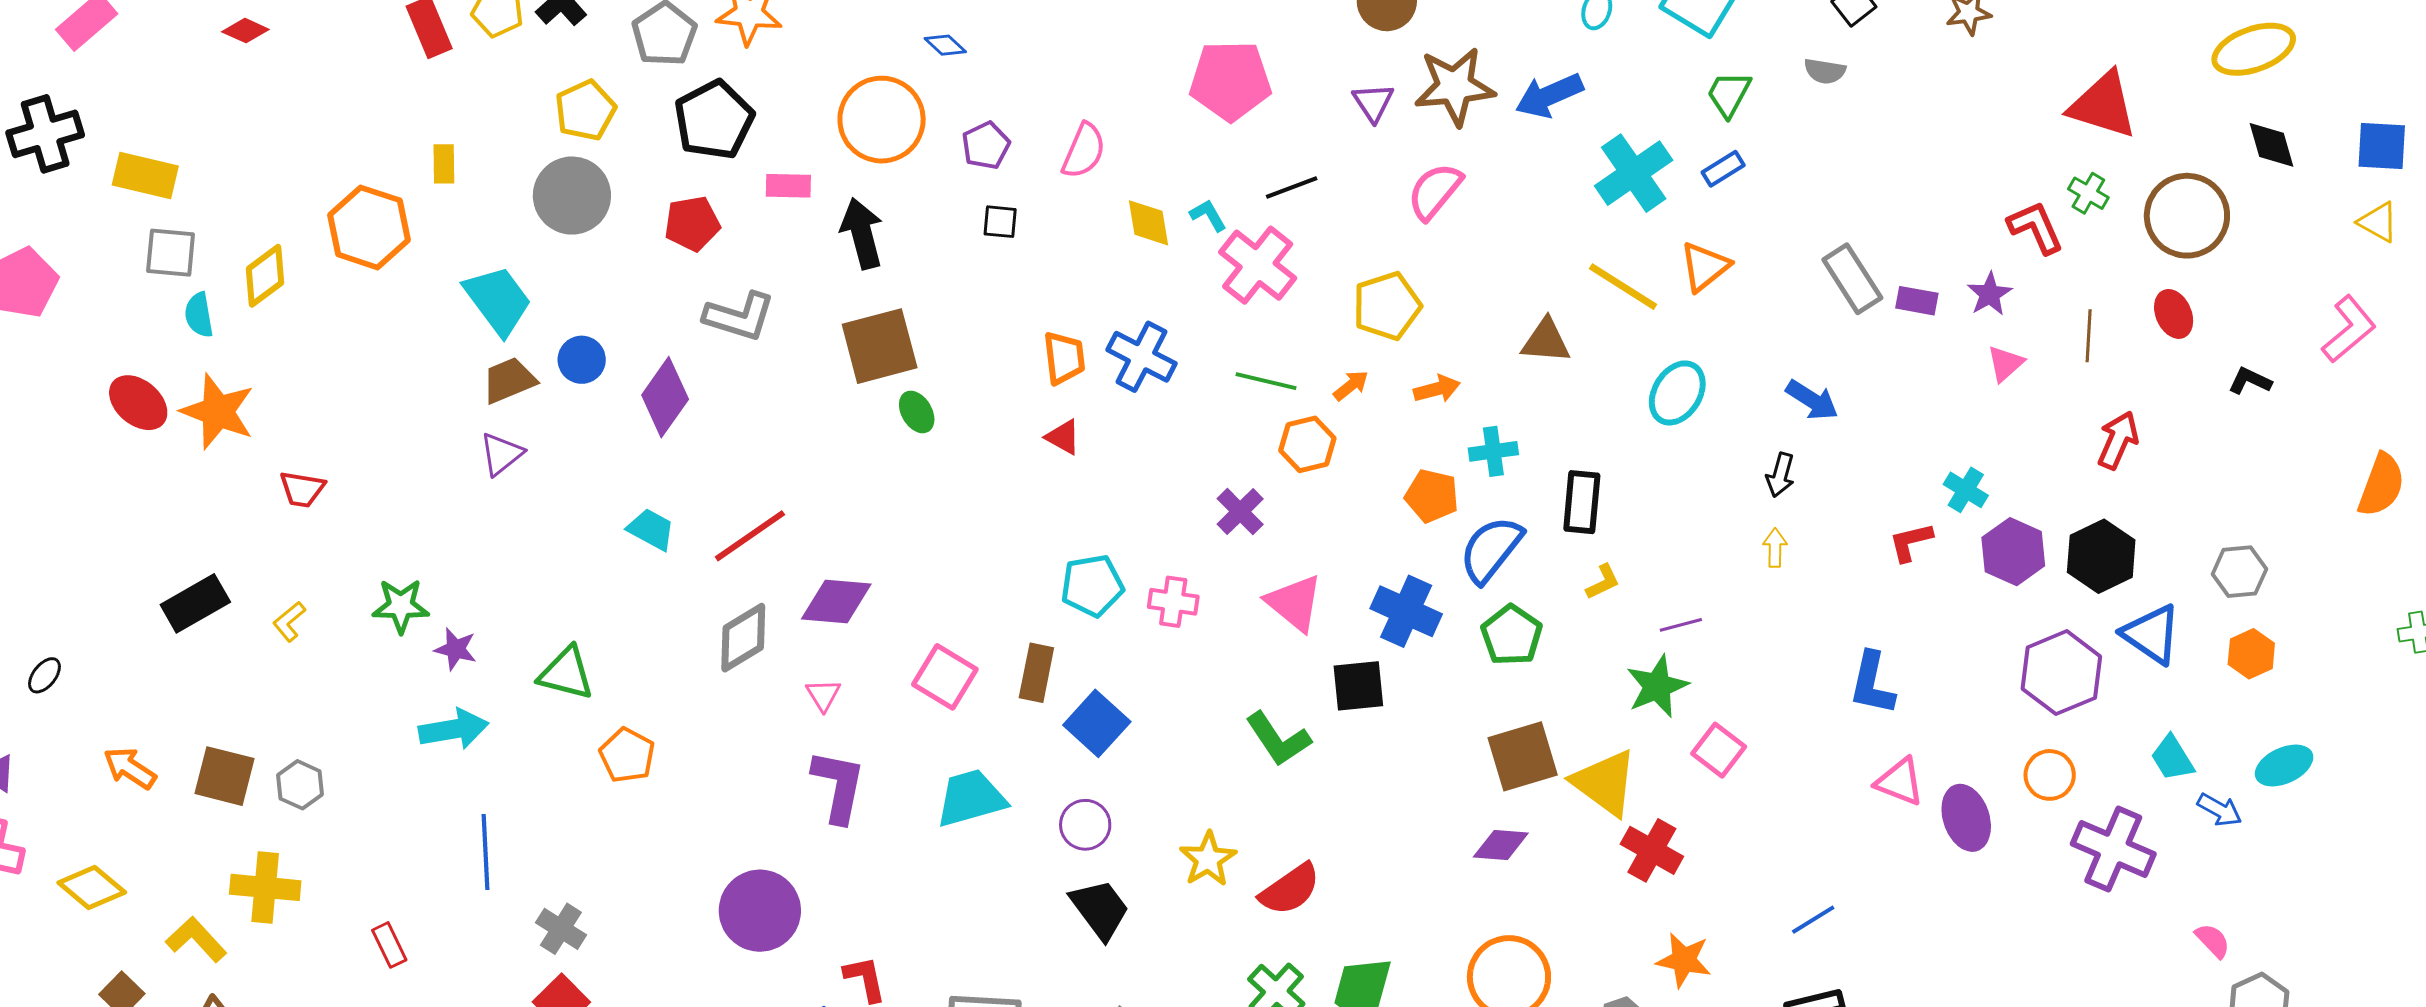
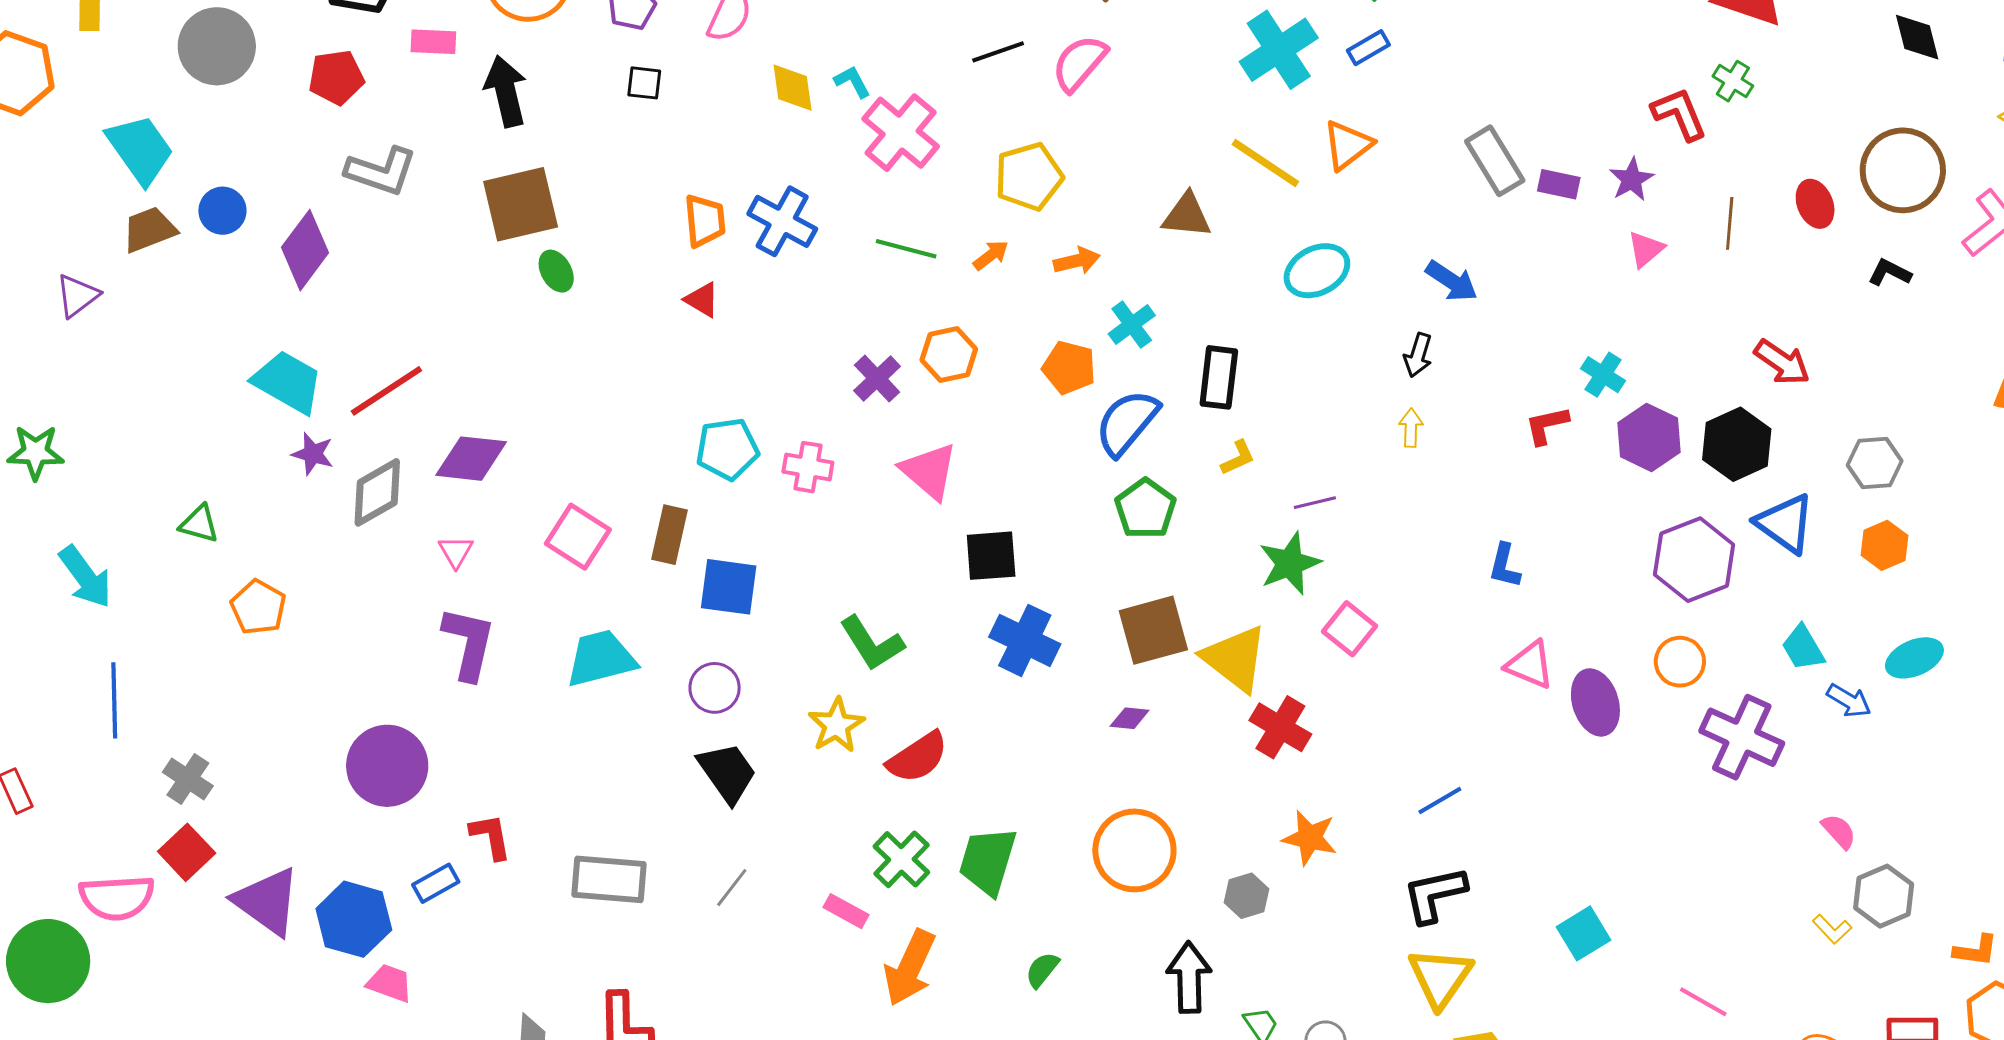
black line: (1292, 187) -> (998, 52), moved
brown circle: (2187, 216) -> (1903, 170), moved
cyan ellipse: (1677, 393) -> (1317, 271), turned 30
red arrow: (2118, 440) -> (1782, 362), moved, turned 100
orange hexagon: (1307, 444) -> (949, 355), moved
cyan cross: (1493, 451) -> (1132, 325), turned -30
purple triangle: (501, 454) -> (77, 296), moved
cyan trapezoid: (651, 529) -> (288, 382), size x1.5
blue cross: (1406, 611) -> (1025, 640), moved
purple star: (456, 649) -> (313, 454), moved
green triangle: (566, 673) -> (199, 524), size x0.7
blue L-shape: (1872, 683) -> (1505, 566), size x0.7
blue square: (1097, 723) -> (729, 587), turned -36
cyan arrow: (454, 729) -> (85, 577), turned 62
green L-shape: (1278, 739) -> (872, 643), moved
purple diamond: (1501, 845) -> (1130, 718), size x0.7

